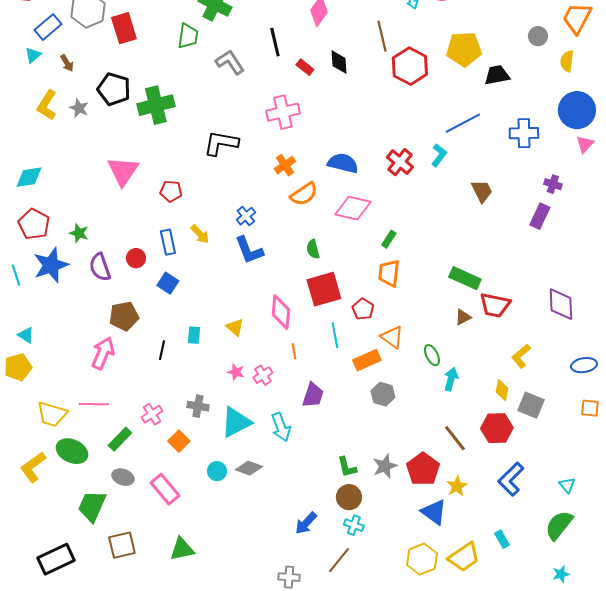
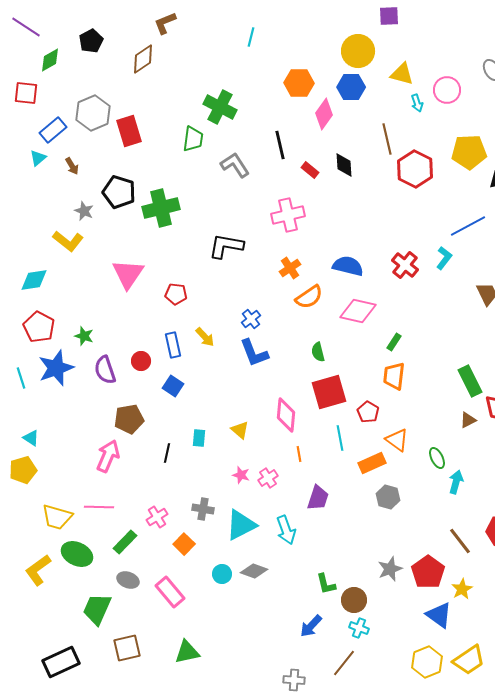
yellow L-shape: (47, 105) -> (68, 241), moved, turned -84
green rectangle: (465, 278) -> (470, 381), turned 40
green L-shape: (347, 467) -> (326, 584), moved

